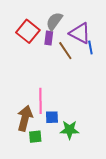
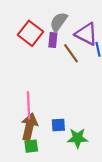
pink line: (41, 101) -> (29, 105), moved
green square: (35, 137) -> (31, 146), moved

